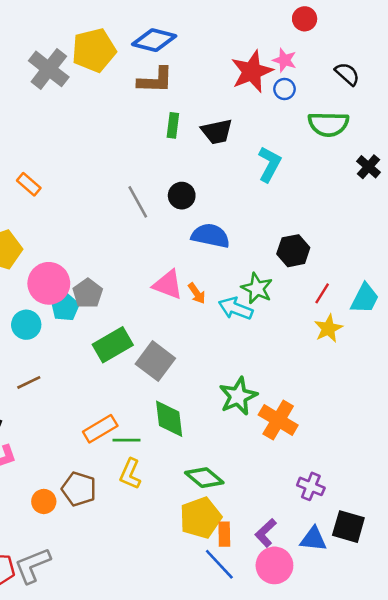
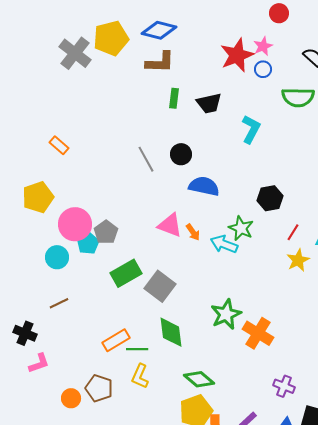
pink star: (284, 60) -> (263, 46), turned 30

